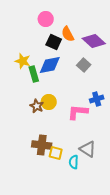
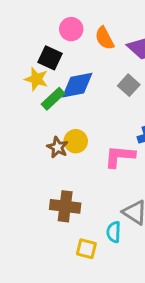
pink circle: (46, 19) -> (71, 29), moved
black square: (54, 42) -> (50, 58), moved
green rectangle: (34, 74) -> (53, 99), turned 63
yellow square: (56, 153) -> (86, 249), moved

